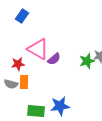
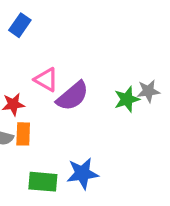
pink triangle: (38, 49) -> (46, 80), size x0.7
purple semicircle: (54, 59) -> (73, 96), size x1.5

